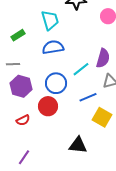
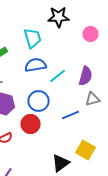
cyan line: (81, 69) -> (58, 76), moved
yellow square: (102, 117) -> (86, 150), moved
black triangle: (78, 145) -> (60, 163), turned -42

